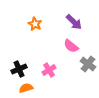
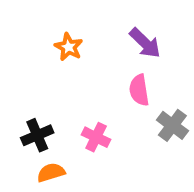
pink semicircle: (71, 46) -> (139, 90), turned 42
pink cross: (49, 70) -> (96, 137), turned -32

